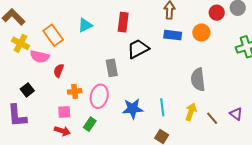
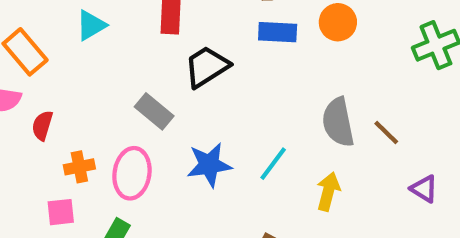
gray rectangle: (112, 68) -> (154, 111), turned -36
cyan line: (162, 107) -> (273, 164), moved, turned 48
blue star: (133, 109) -> (209, 165), moved
brown line: (212, 118) -> (386, 133), moved

